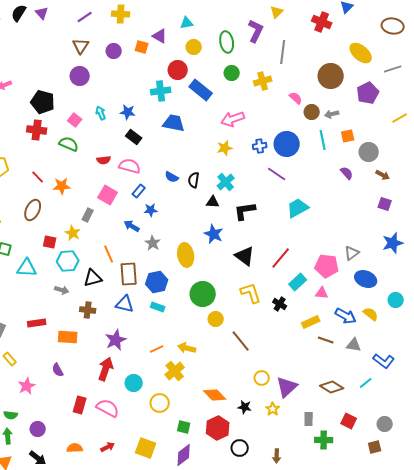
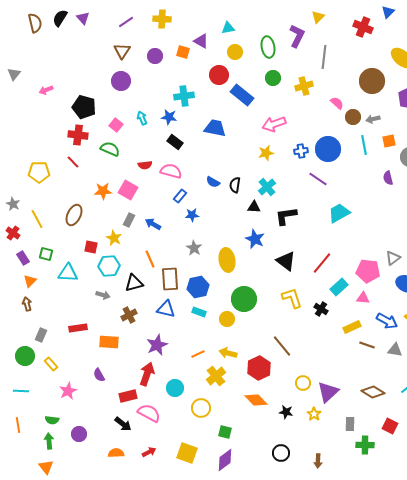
cyan cross: (161, 91) -> (184, 96), moved
purple semicircle: (347, 173) -> (388, 178), turned -152
red line: (38, 177) -> (73, 162), moved
pink square: (108, 195) -> (128, 190), moved
blue arrow: (132, 226) -> (153, 224), moved
brown cross: (88, 310) -> (129, 315), turned -35
yellow circle: (216, 319) -> (227, 319), moved
red rectangle: (80, 405) -> (128, 396), moved, turned 60
red hexagon: (218, 428) -> (259, 368), moved
black arrow: (38, 458) -> (123, 424), moved

